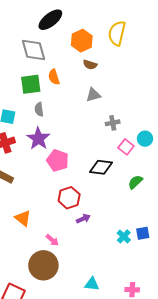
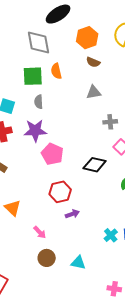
purple star: (38, 139) -> (35, 131), turned 30
brown circle: (43, 265) -> (47, 258), moved, size x0.6
cyan triangle: (92, 284) -> (78, 263), moved

